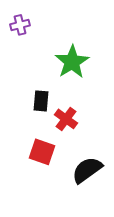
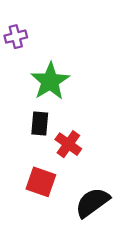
green star: (72, 62) -> (50, 81), moved

